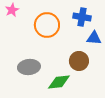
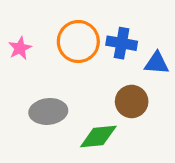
pink star: (12, 10) -> (20, 48), moved
blue cross: (82, 17) -> (122, 43), moved

